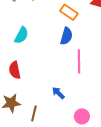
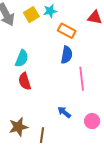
red semicircle: (15, 70) -> (25, 81), moved
pink circle: (82, 116) -> (92, 121), moved

